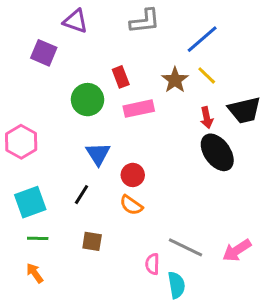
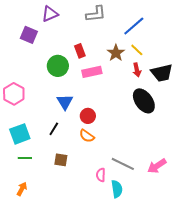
purple triangle: (75, 21) -> (50, 14), turned -42
red arrow: (207, 118) -> (137, 70), moved
orange arrow: (35, 273) -> (22, 189), moved, turned 64

